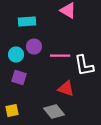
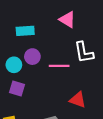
white L-shape: (84, 66) -> (84, 52), moved
red triangle: (66, 88) -> (78, 100), moved

